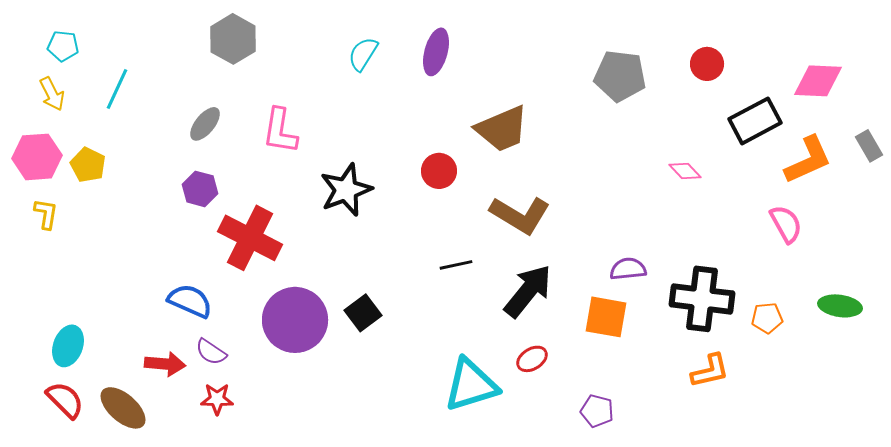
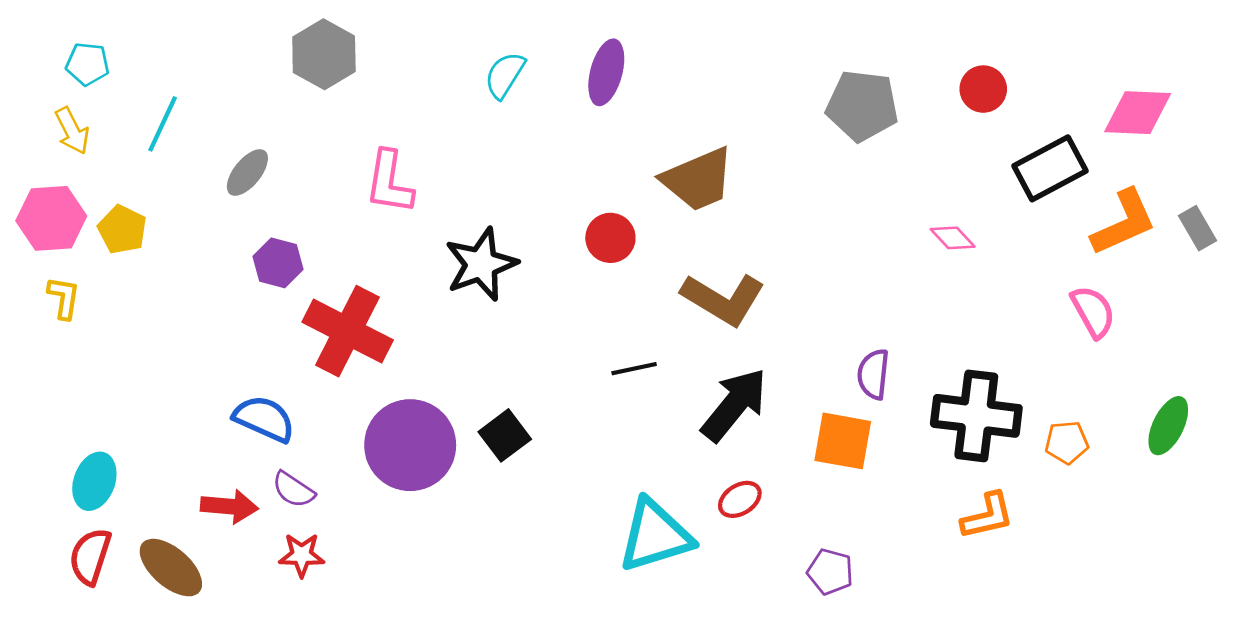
gray ellipse: (205, 124) -> (247, 172), moved
gray rectangle: (869, 146) -> (1197, 228), moved
purple semicircle: (628, 269) -> (873, 374), turned -78
green ellipse: (840, 306) -> (1168, 426), turned -72
red semicircle: (65, 400) -> (90, 556), turned -117

